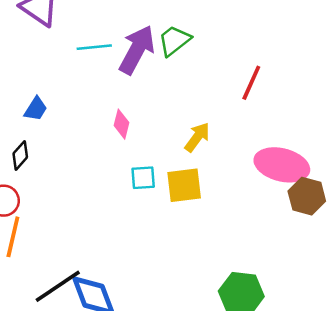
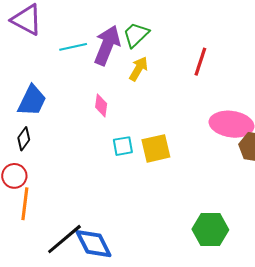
blue trapezoid: (36, 109) -> (32, 101), size x1.6
yellow arrow: (197, 137) -> (139, 69), moved

